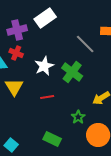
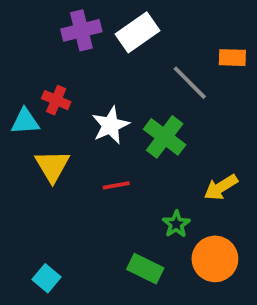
white rectangle: (45, 18) -> (138, 32), moved
purple cross: (17, 30) -> (81, 30), moved
green rectangle: (52, 139) -> (145, 269), moved

